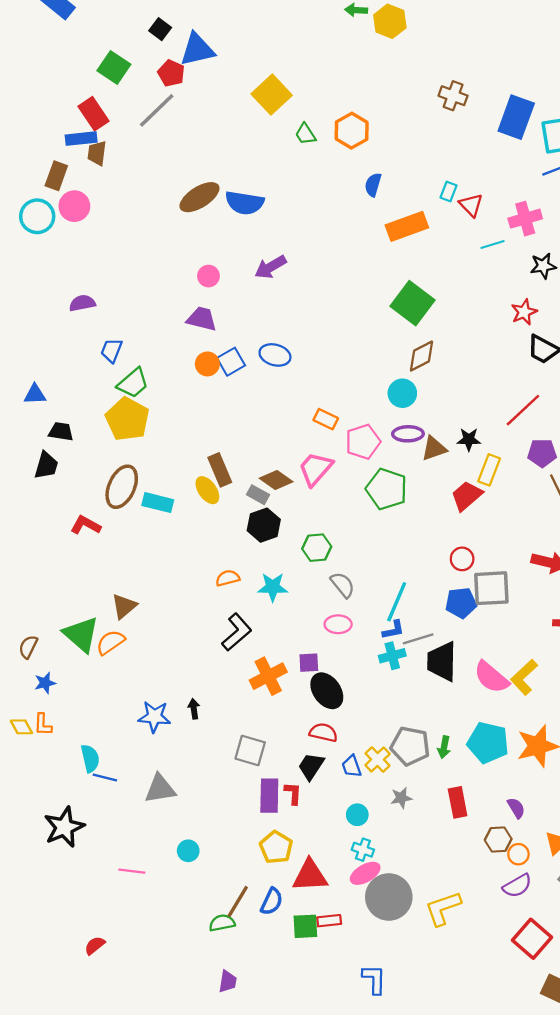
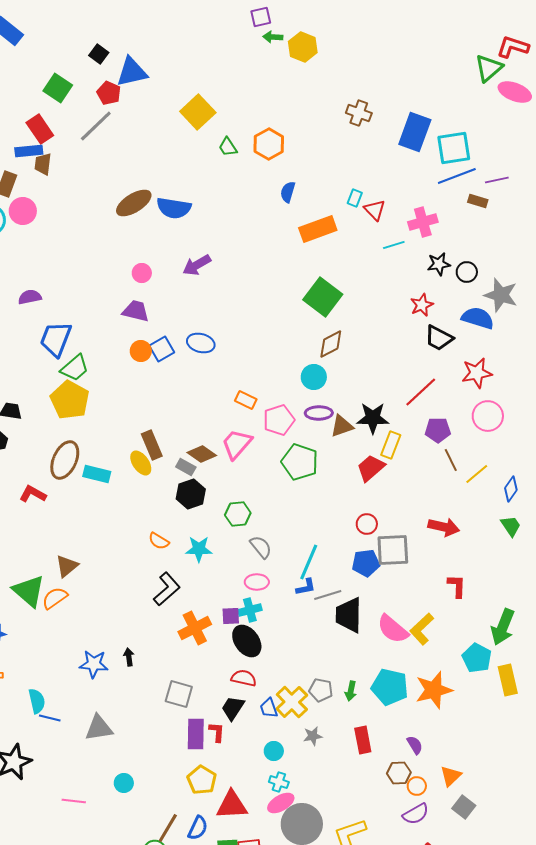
blue trapezoid: (112, 350) -> (56, 339), size x1.6
black star: (469, 439) -> (373, 418), size x1.5
orange semicircle: (228, 578) -> (159, 541), turned -135
cyan cross: (392, 656) -> (250, 610), moved
gray pentagon: (410, 746) -> (321, 690), size x0.7
yellow cross: (378, 760) -> (292, 702), size x1.4

